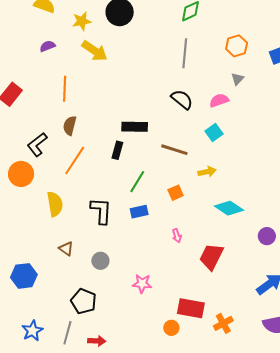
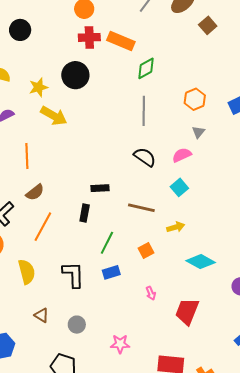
brown semicircle: (70, 126) -> (35, 192), turned -138
black rectangle: (135, 127) -> (100, 188), size x0.7

